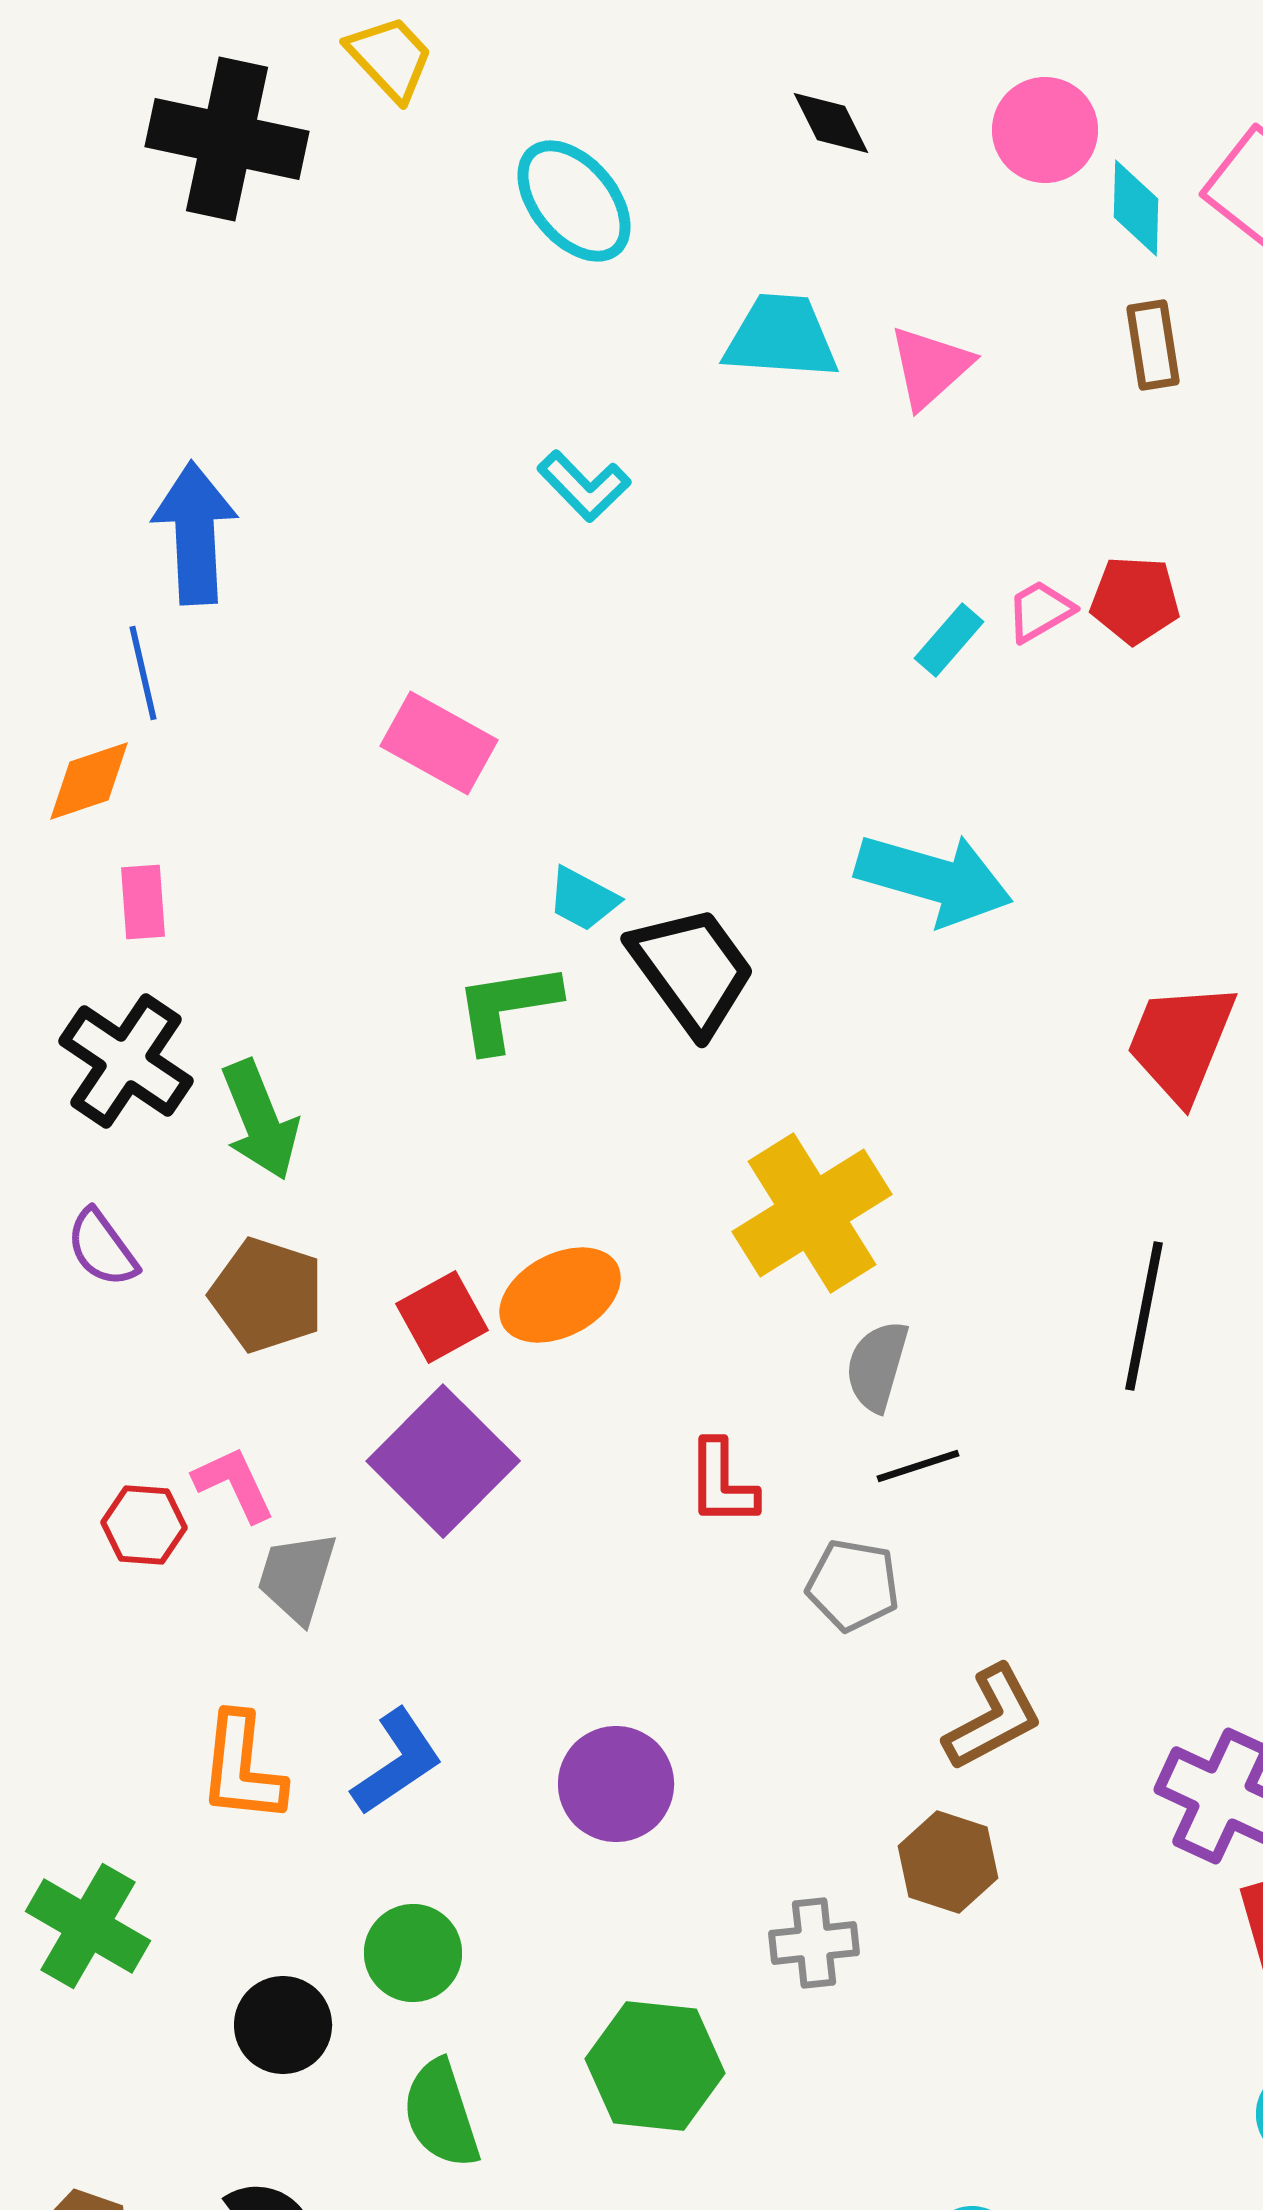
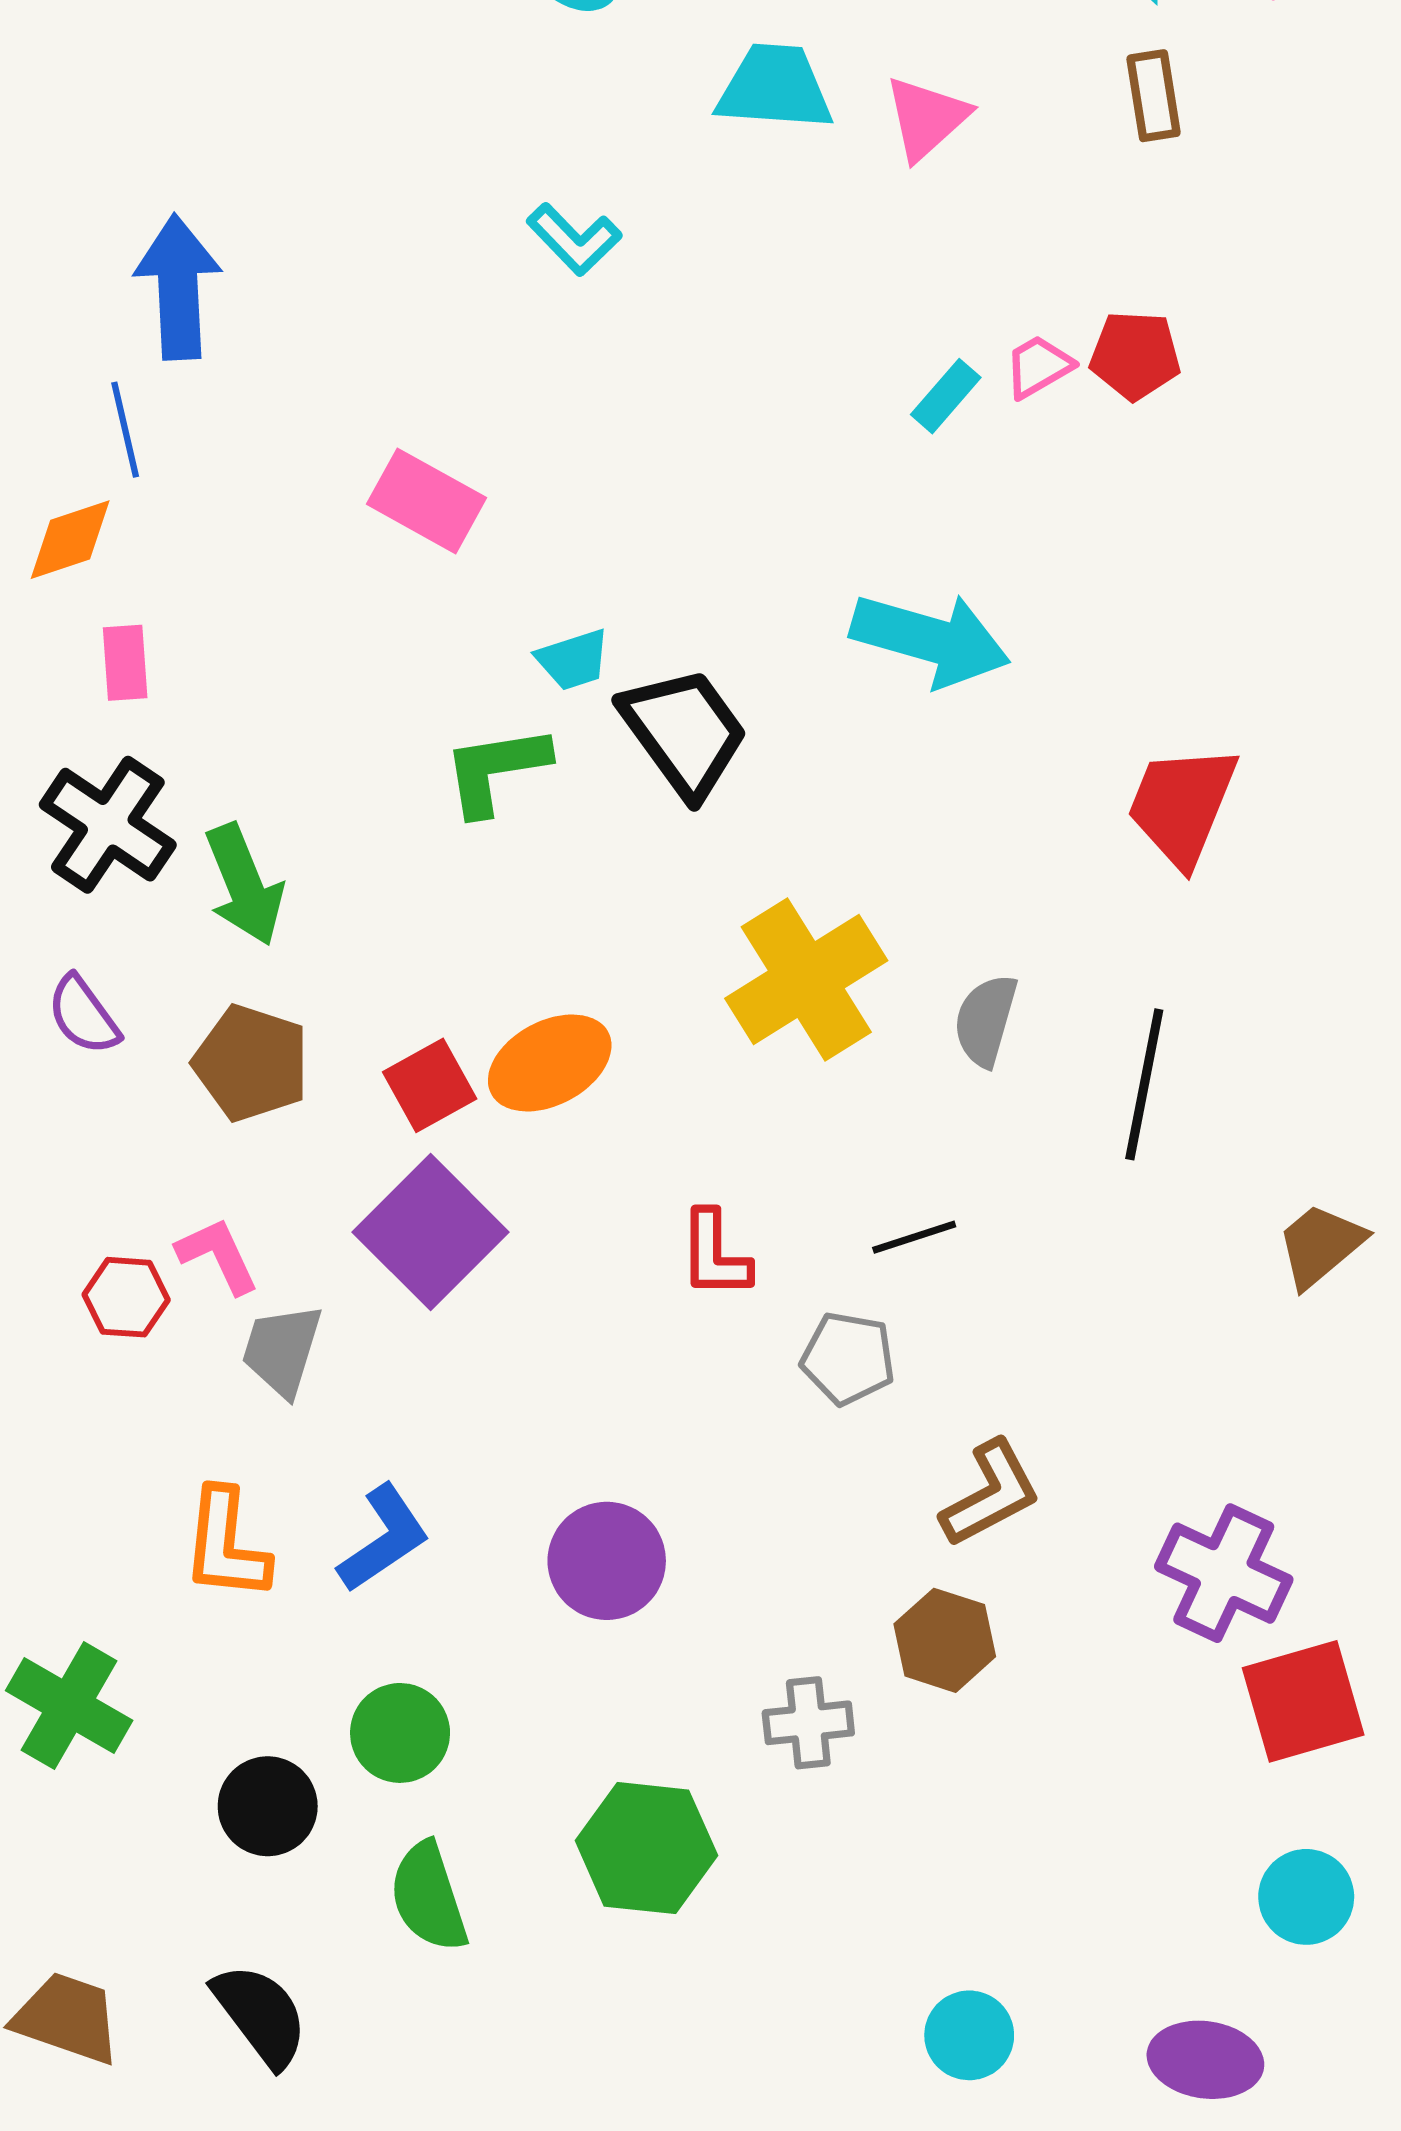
cyan trapezoid: (583, 899) -> (573, 660), turned -46
gray semicircle: (877, 1366) -> (985, 1020), moved

